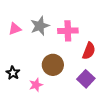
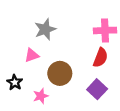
pink triangle: (15, 29) -> (32, 55), moved
pink cross: (68, 31) -> (105, 30), moved

